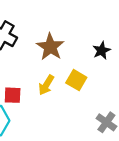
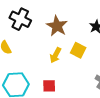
red square: (13, 95) -> (49, 86), moved

